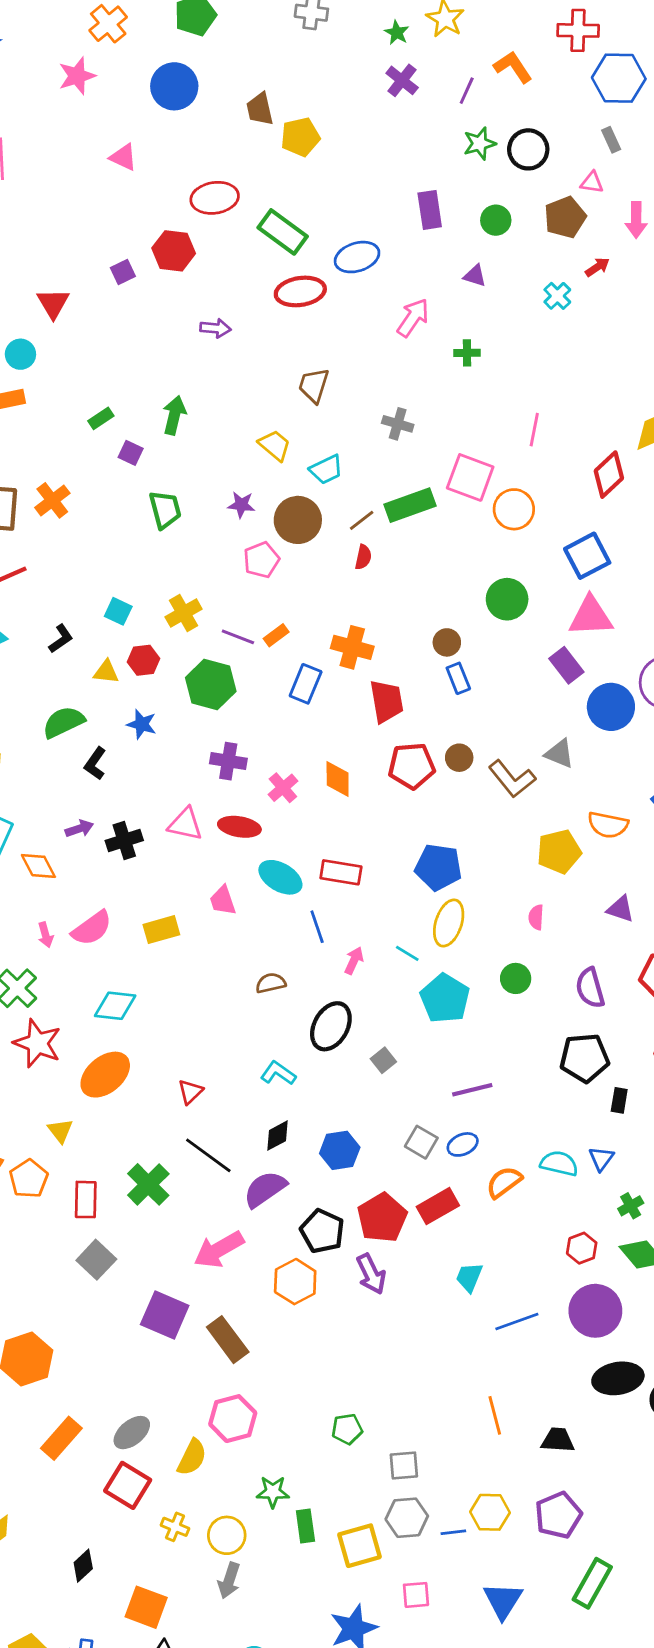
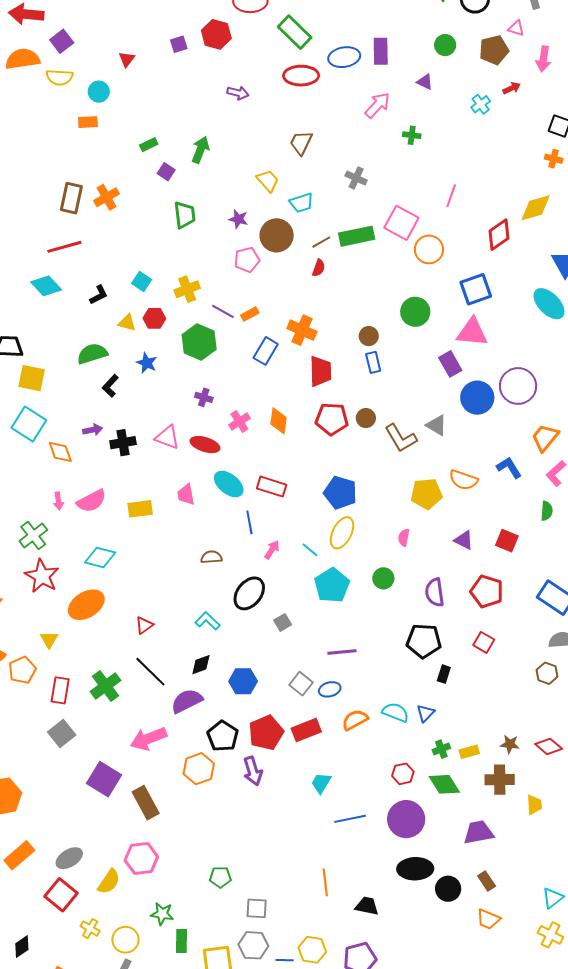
purple rectangle: (430, 210) -> (381, 51), moved
red triangle: (53, 303) -> (127, 59), size x0.7
purple cross: (228, 761) -> (204, 397), size x0.7

